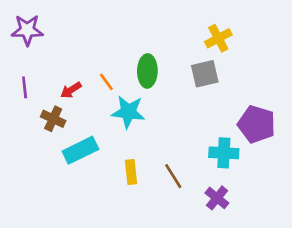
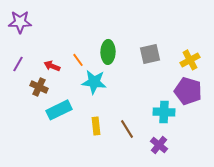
yellow cross: (218, 38) -> (190, 60), moved
purple line: (25, 87) -> (18, 64), turned 35
red arrow: (71, 90) -> (52, 66), turned 56

